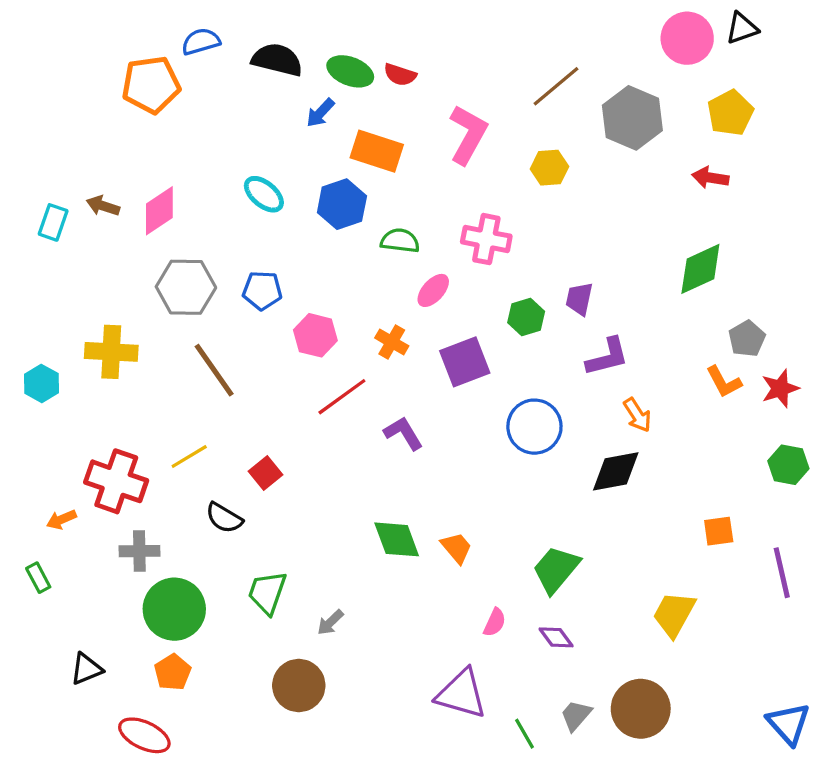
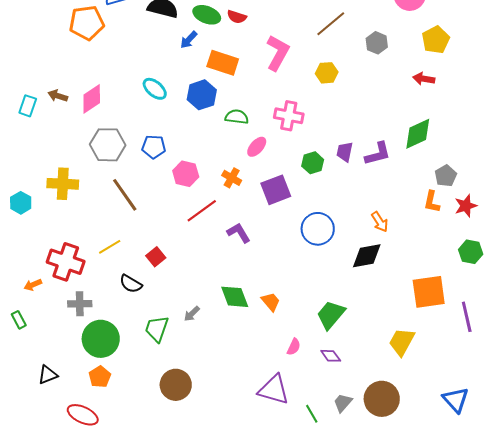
gray hexagon: (632, 118) -> (377, 43), size x0.6
purple L-shape: (607, 357) -> (378, 154), moved
orange L-shape: (724, 382) -> (432, 202), turned 40
orange square: (719, 531) -> (429, 292), size x1.8
gray arrow: (330, 622) -> (192, 314), moved
blue triangle: (788, 724) -> (456, 400), moved

